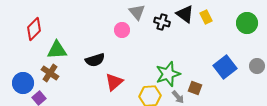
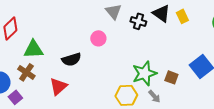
pink circle: (122, 30) -> (98, 38), moved
red triangle: (114, 82) -> (58, 86), moved
brown square: (195, 88) -> (171, 77), moved

